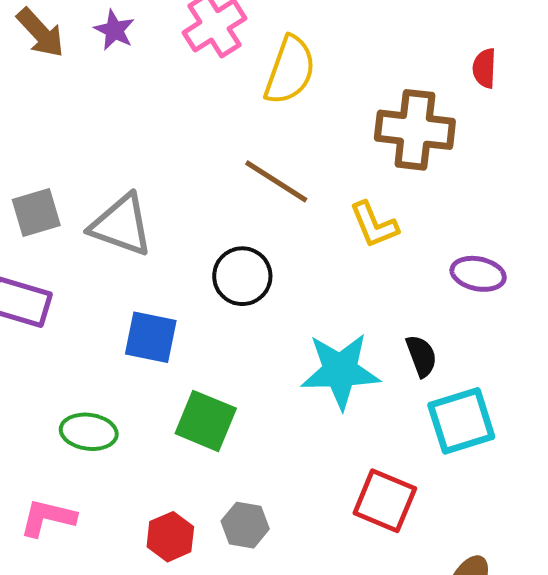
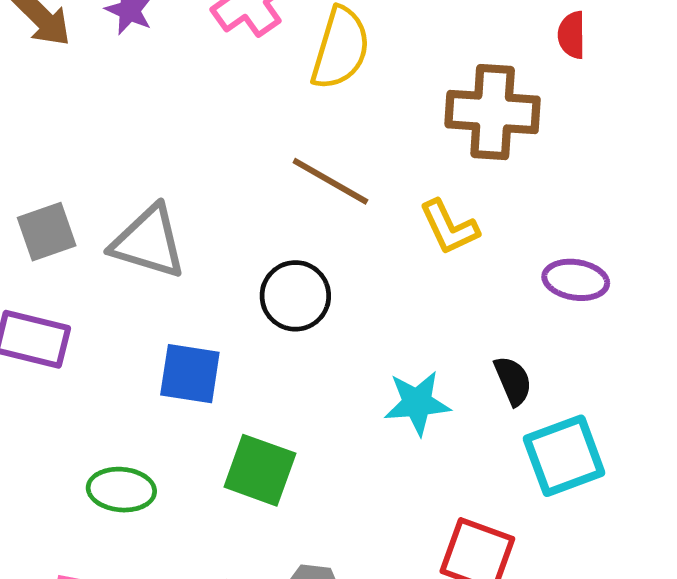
cyan star: (340, 371) -> (417, 403), size x0.7

